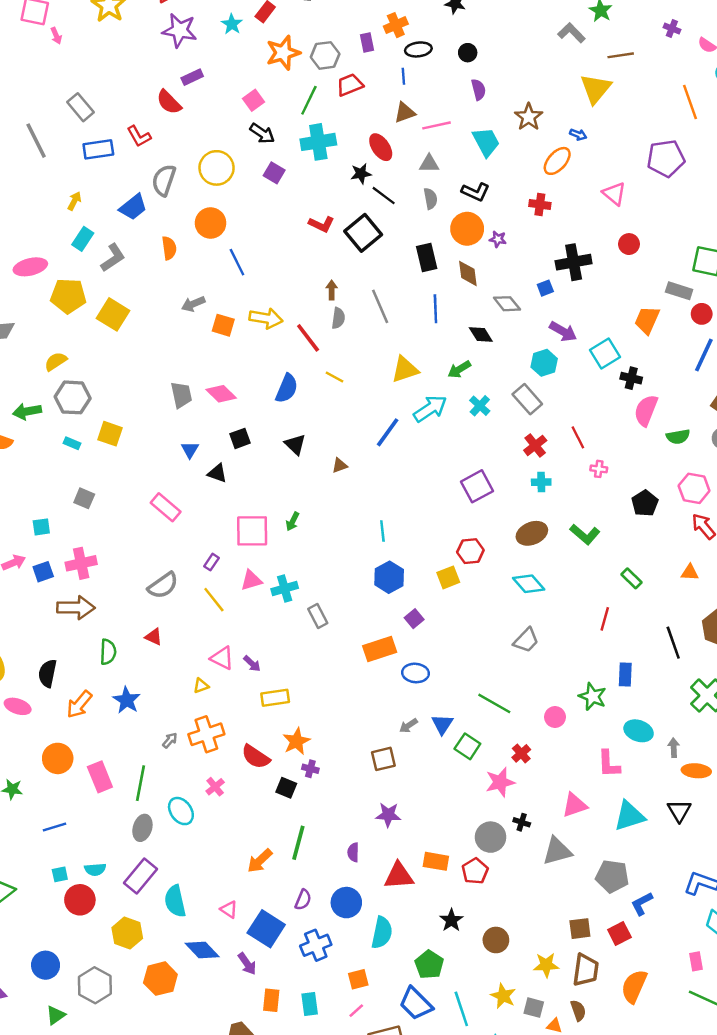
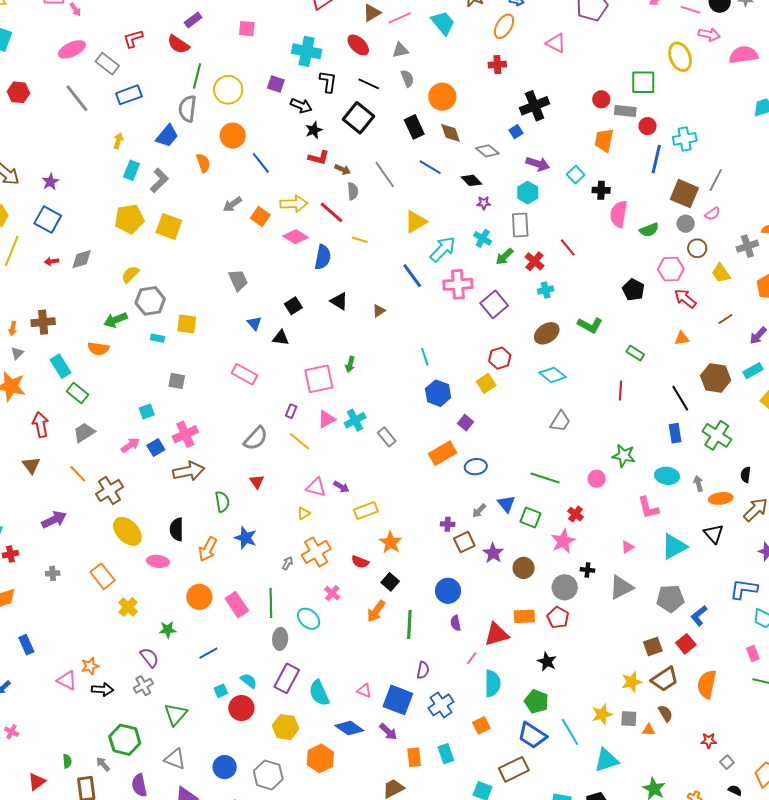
pink square: (253, 100) -> (247, 29), turned -36
green line: (309, 100) -> (197, 76), moved
black arrow: (262, 133) -> (301, 106), moved
red L-shape: (139, 136) -> (133, 39), moved, turned 115
cyan cross: (318, 142) -> (307, 51), turned 32
black star: (361, 174) -> (314, 130), moved
black L-shape: (476, 192) -> (328, 82), moved, turned -95
red L-shape: (321, 224) -> (319, 158), moved
purple star: (498, 239) -> (484, 203), moved
red circle: (629, 244) -> (601, 99), moved
pink ellipse: (30, 267) -> (72, 49), moved
brown arrow: (332, 290) -> (343, 169), turned 126
blue line: (435, 309) -> (430, 167), turned -45
orange square: (223, 325) -> (260, 216), turned 30
cyan square: (605, 353) -> (576, 175), size x0.7
green arrow: (459, 369) -> (504, 257), moved
pink diamond: (221, 394) -> (296, 237), moved
gray rectangle: (527, 399) -> (520, 225), turned 50
blue line: (388, 432) -> (412, 276), turned -60
pink cross: (599, 469) -> (458, 284), moved, size x2.0
red triangle: (154, 637) -> (257, 482), turned 42
blue rectangle: (625, 674) -> (675, 433), moved
red semicircle: (256, 757) -> (360, 562), size x0.7
purple cross: (310, 769) -> (448, 524), moved
black square: (286, 788) -> (390, 582), turned 30
pink triangle: (575, 805) -> (628, 547), size x0.6
purple star: (388, 815) -> (493, 553), moved, turned -30
orange arrow: (260, 861) -> (376, 611), moved
cyan semicircle: (95, 869) -> (249, 681), turned -126
blue circle: (346, 903) -> (448, 591), moved
brown circle: (496, 940) -> (524, 568), moved
brown trapezoid: (586, 970) -> (665, 679), turned 60
yellow star: (503, 996) -> (602, 714), turned -30
pink line: (356, 1011) -> (472, 658), moved

